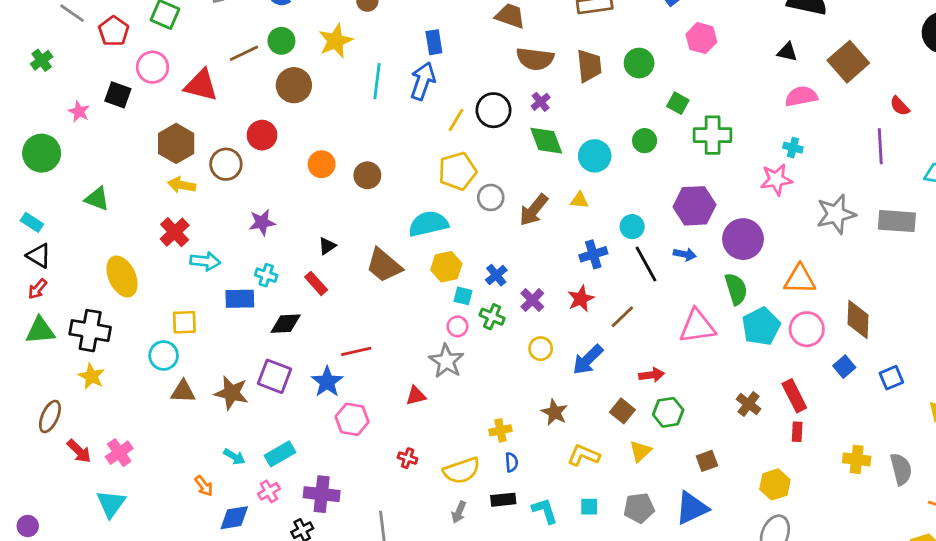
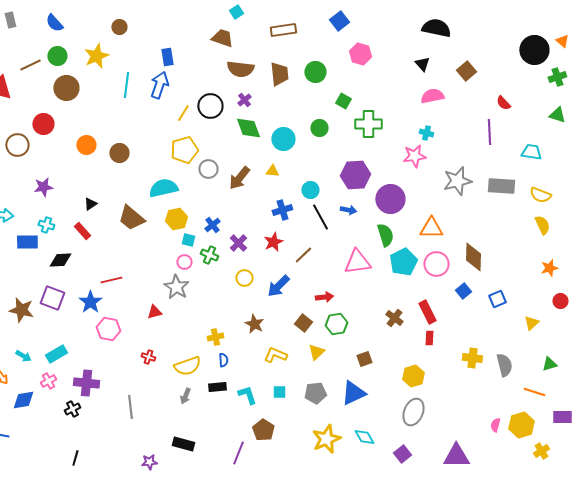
black triangle: (787, 52) -> (422, 64), turned 35
brown square: (848, 62) -> (466, 71), size x0.7

